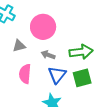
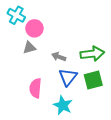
pink circle: (43, 27) -> (34, 28), moved, size x0.7
pink semicircle: (25, 74) -> (35, 88), moved

